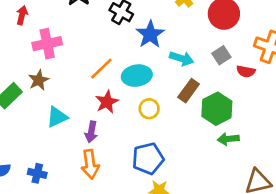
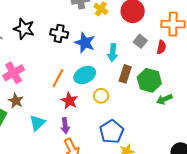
cyan arrow: (182, 58) -> (113, 53), turned 96
red semicircle: (246, 71) -> (161, 47), turned -72

